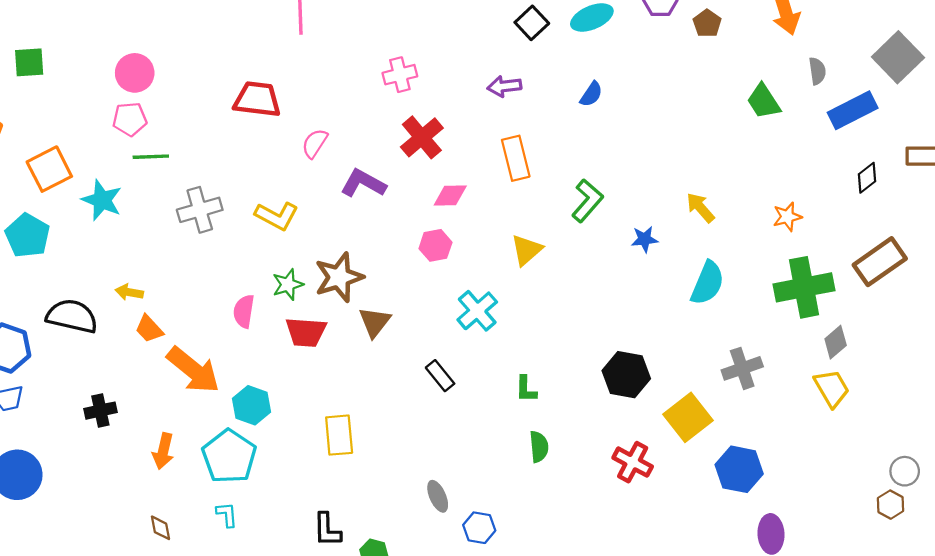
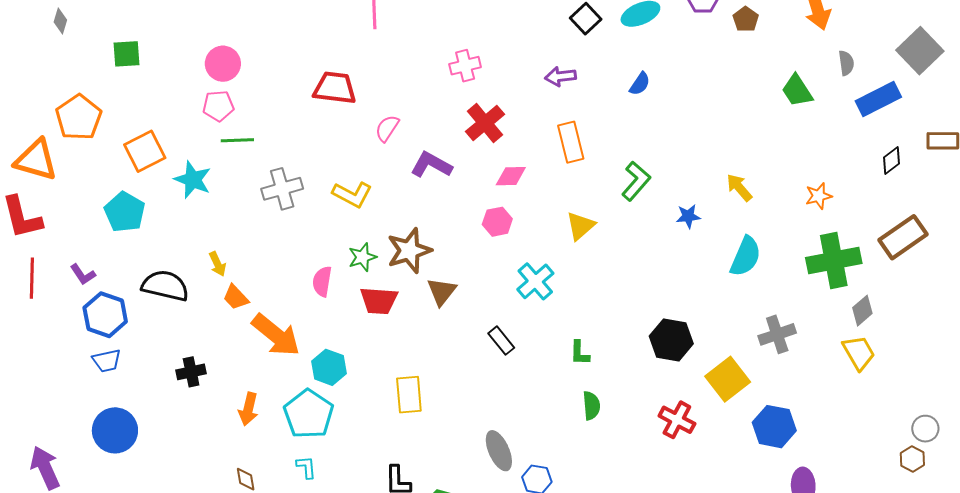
yellow arrow: (129, 292) -> (218, 264), turned -125
gray ellipse: (438, 496) -> (499, 451), size x1.4

